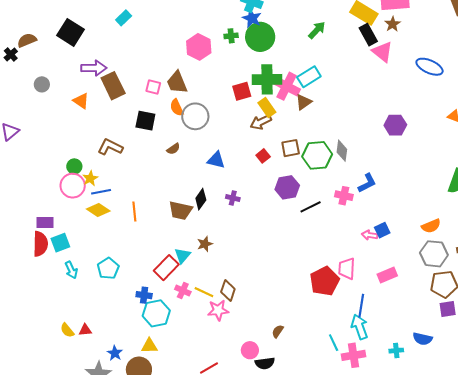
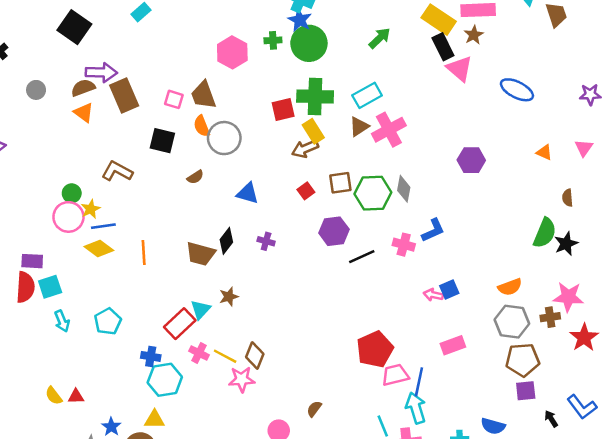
brown semicircle: (27, 40) -> (83, 88), moved
pink cross: (286, 86) -> (389, 130), moved, turned 32
pink trapezoid: (347, 269) -> (395, 375), moved, turned 70

